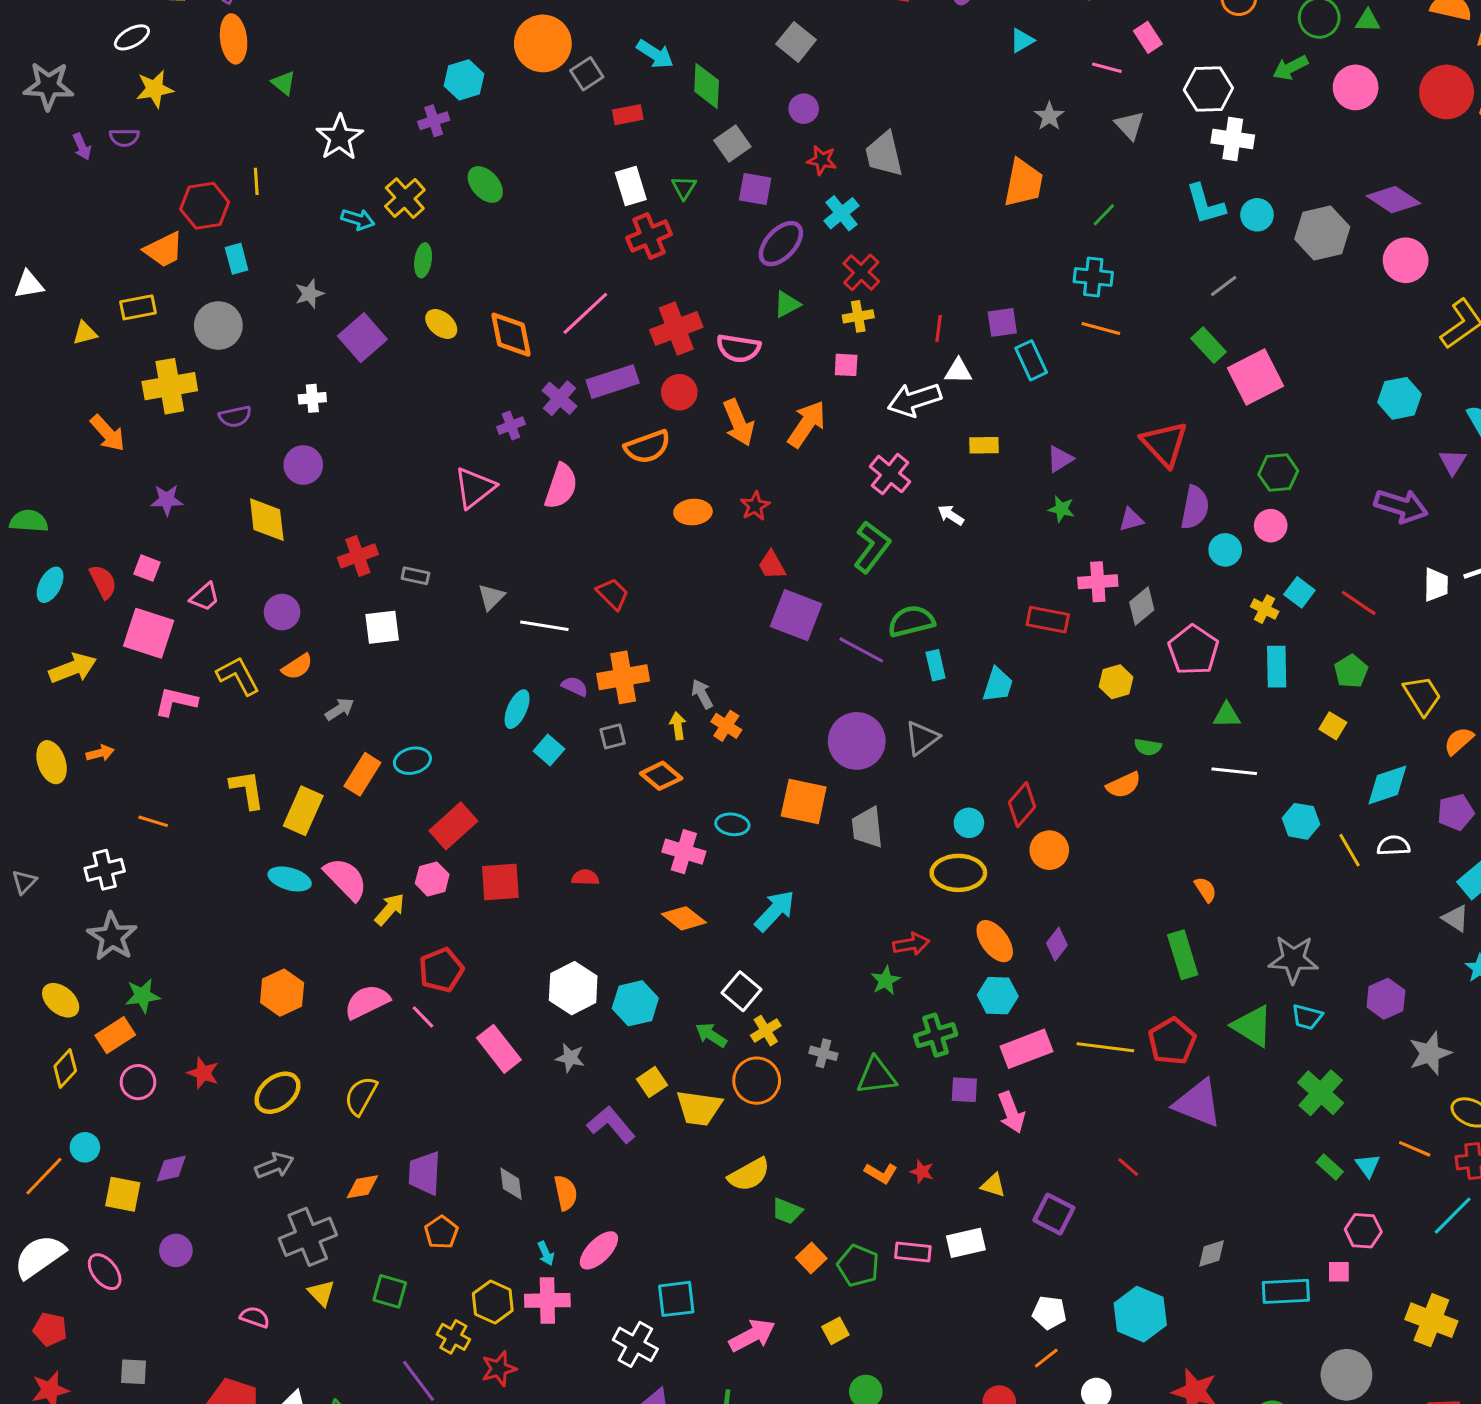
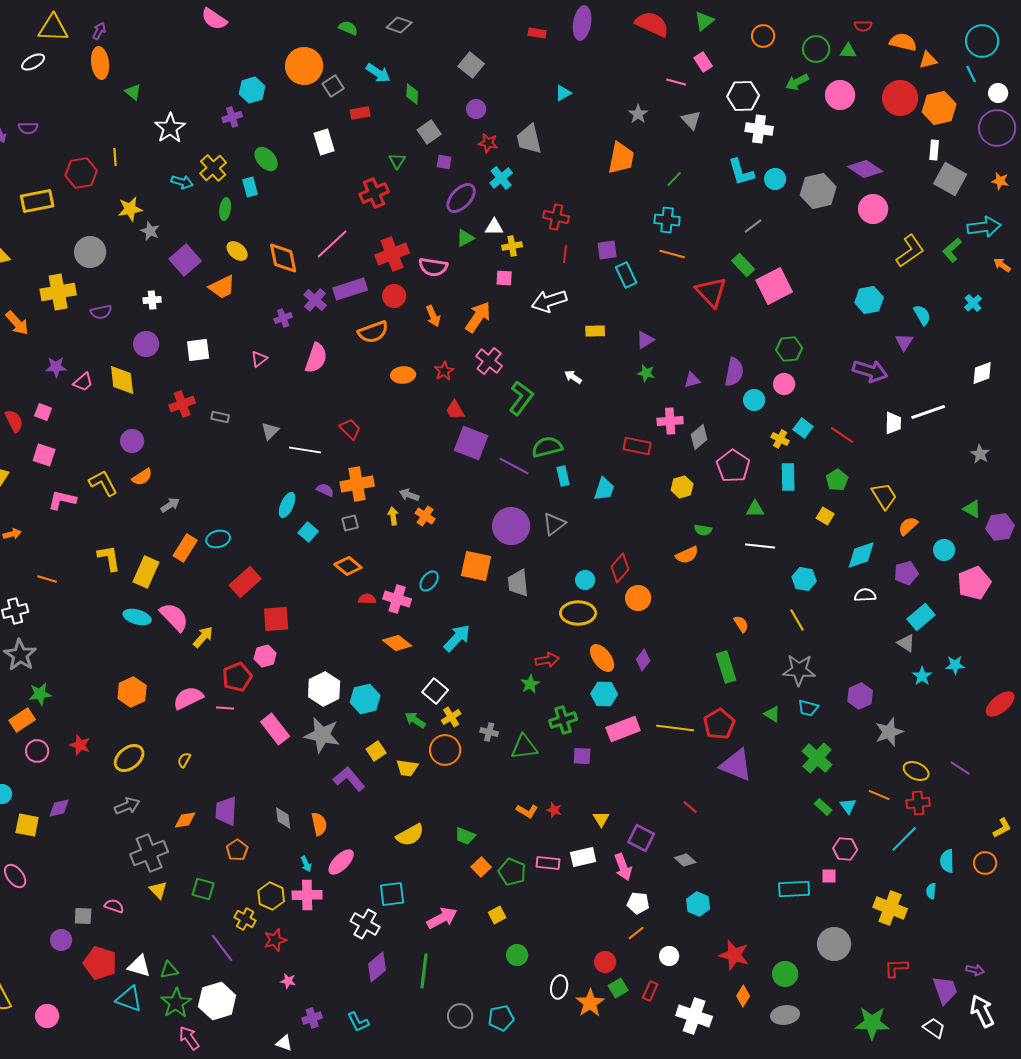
cyan triangle: (1022, 40) -> (563, 93), moved
green diamond: (707, 86) -> (412, 94), size x0.7
yellow star: (155, 89) -> (130, 209), moved
white rectangle: (631, 186) -> (324, 142), moved
purple square: (755, 189) -> (444, 162), size x0.7
orange trapezoid: (164, 250) -> (222, 287), moved
cyan rectangle: (237, 259) -> (250, 187), moved
red cross: (861, 272) -> (556, 217), moved, turned -30
gray star: (309, 294) -> (150, 231), turned -30
yellow rectangle: (138, 307) -> (37, 201), moved, size x1.4
white triangle: (958, 371) -> (494, 227), moved
orange arrow: (738, 423) -> (433, 316), size x0.7
red triangle: (1165, 444) -> (711, 292), moved
pink cross: (890, 474) -> (489, 361), moved
pink triangle: (475, 488) -> (259, 359), size x0.6
pink trapezoid: (205, 597) -> (83, 382), moved
white square: (382, 627) -> (198, 350), moved
pink square: (149, 633) -> (44, 455), size x0.7
gray arrow: (702, 694) -> (409, 495), turned -42
orange diamond: (661, 776) -> (348, 566), moved
cyan ellipse: (732, 824) -> (429, 581), turned -60
yellow line: (1350, 850) -> (797, 620), moved
red semicircle: (585, 877) -> (367, 599), moved
pink hexagon: (432, 879) -> (265, 656), moved
pink line: (423, 1017) -> (225, 708), turned -42
green triangle: (1252, 1026) -> (772, 714), size x0.6
gray star: (570, 1058) -> (322, 735), size x1.8
yellow semicircle: (361, 1096) -> (184, 760), size x0.6
yellow trapezoid: (699, 1108) -> (407, 768), size x0.7
pink arrow: (1011, 1112) -> (623, 867), moved
yellow semicircle: (749, 1175) -> (410, 835), moved
yellow triangle: (993, 1185) -> (601, 819), turned 42
purple circle: (176, 1250) -> (61, 940), moved
gray diamond: (1212, 1253) -> (685, 860), moved, turned 60
cyan hexagon: (1140, 1314) -> (698, 904), size x0.7
gray square: (133, 1372) -> (83, 916), moved

